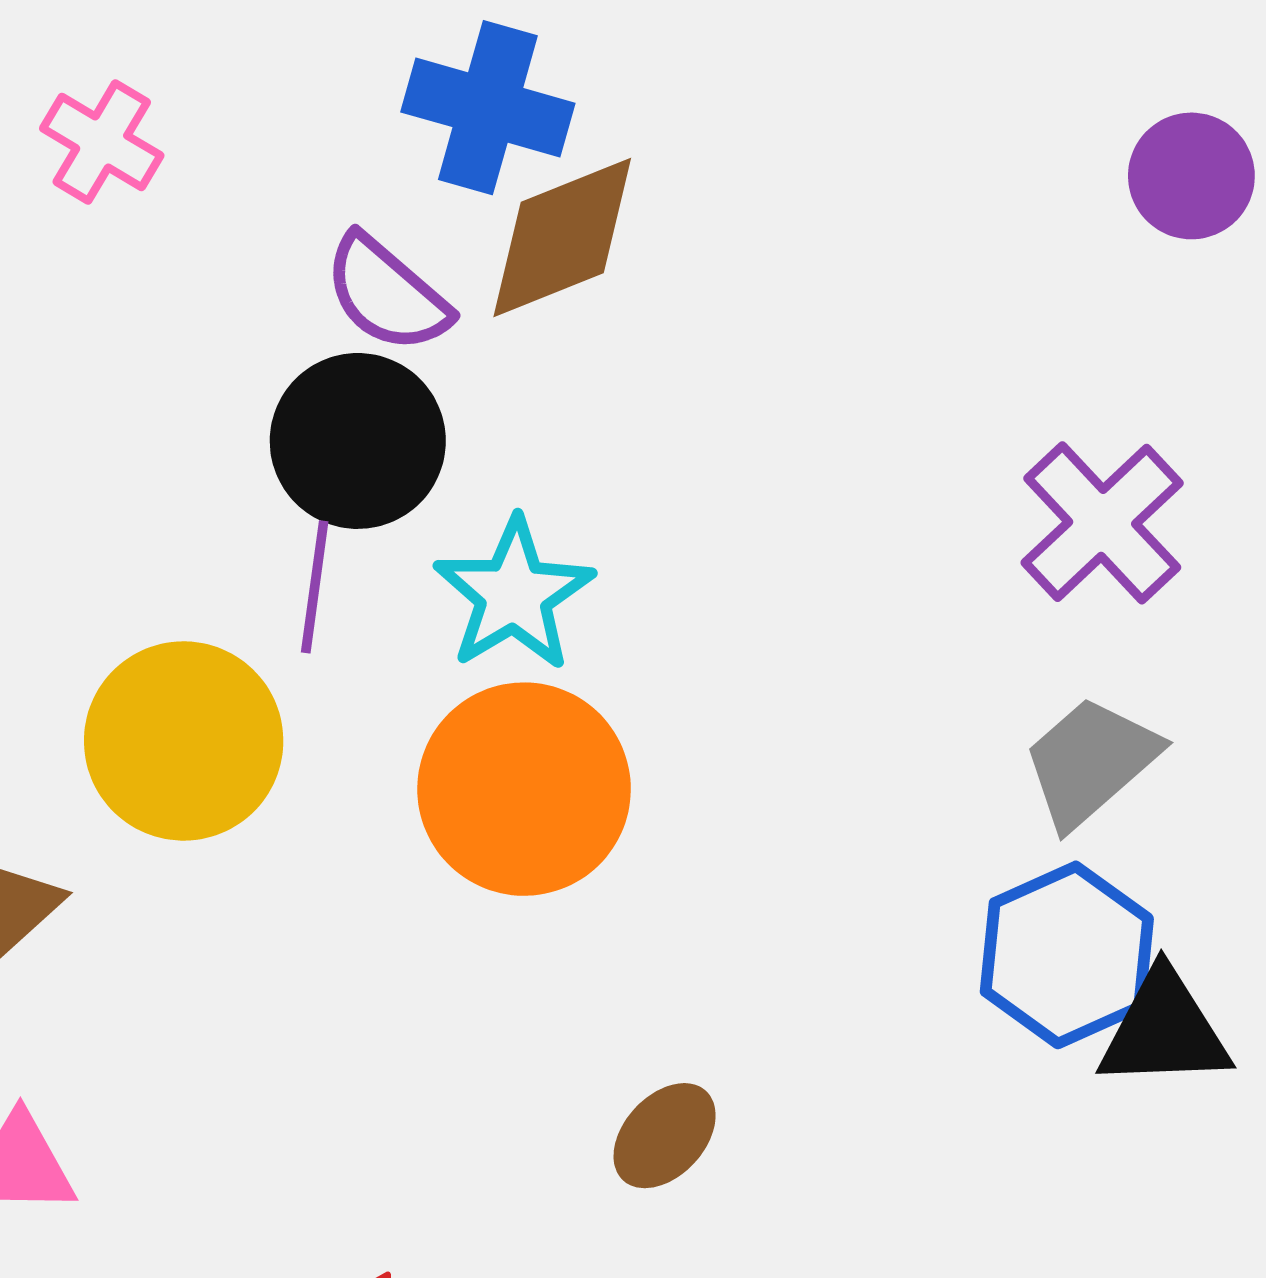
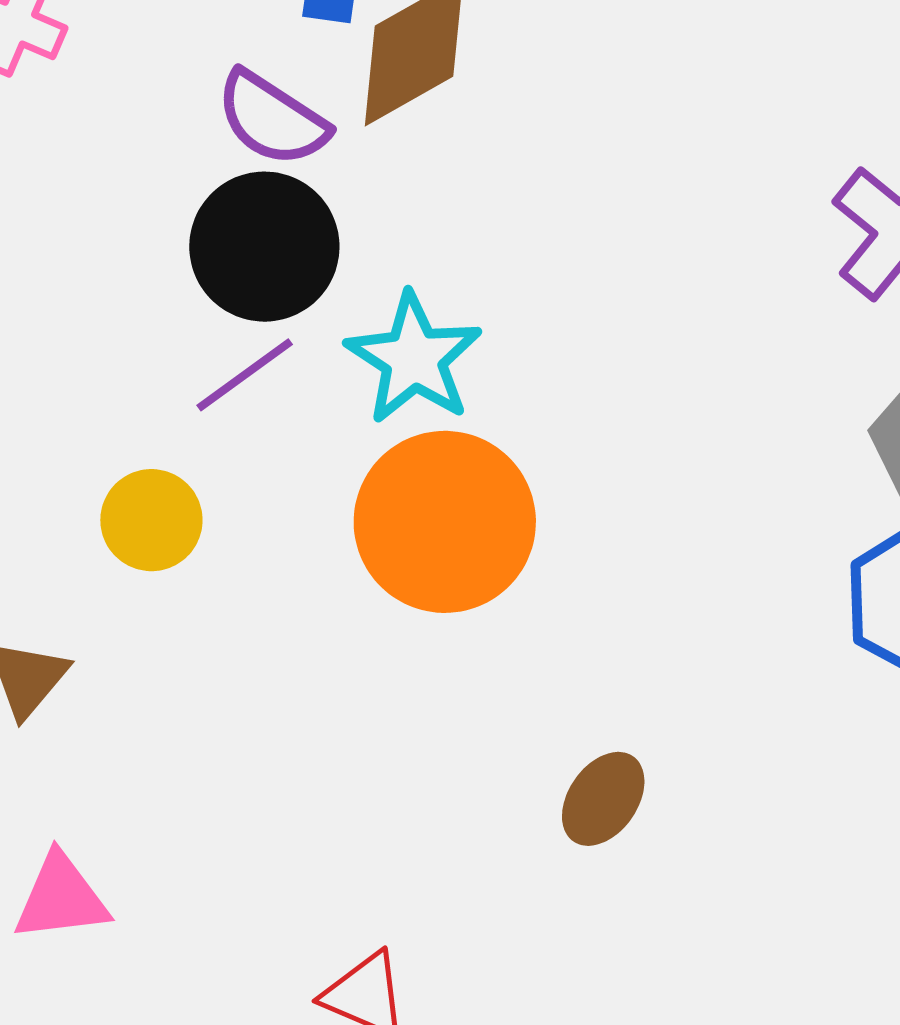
purple line: (315, 587) -> (245, 375), turned 54
yellow circle: (184, 741) -> (151, 520), size x0.6

